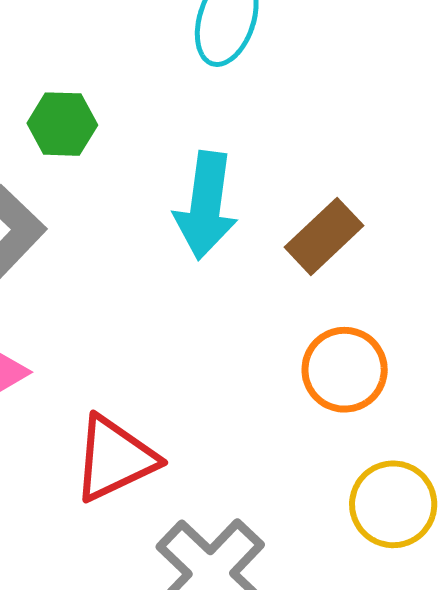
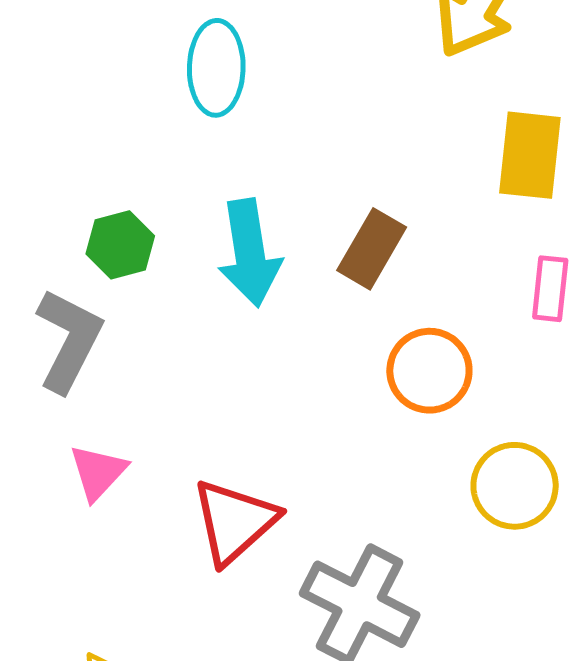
green hexagon: (62, 124) -> (120, 245), moved

